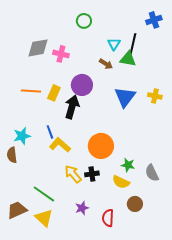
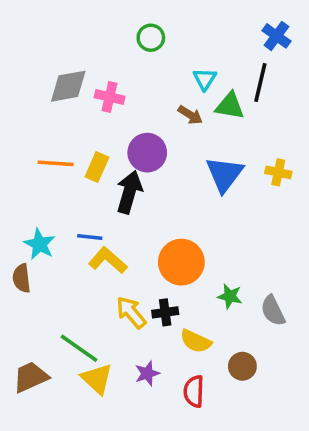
blue cross: (154, 20) -> (276, 36), turned -35
black line: (133, 44) -> (260, 83), moved
blue line: (50, 132) -> (90, 237), turned -64
cyan star: (22, 136) -> (40, 244), turned -30
yellow semicircle: (121, 182) -> (196, 341), moved
yellow triangle: (44, 218) -> (97, 379), moved

